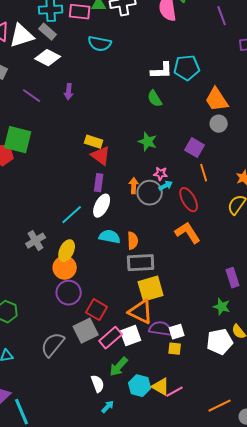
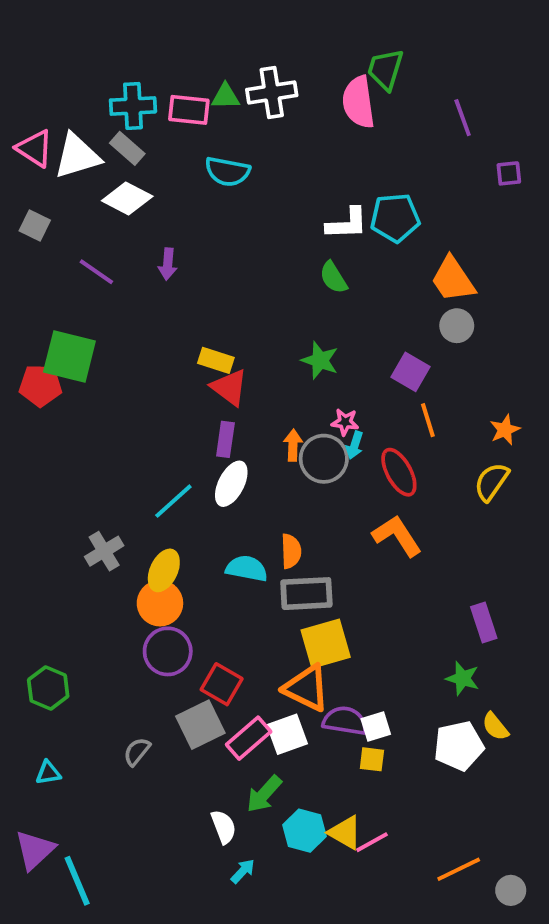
cyan arrow: (166, 186) -> (355, 445), turned 136
cyan semicircle: (110, 237) -> (247, 569), moved
gray semicircle: (53, 345) -> (137, 752), size x0.6

